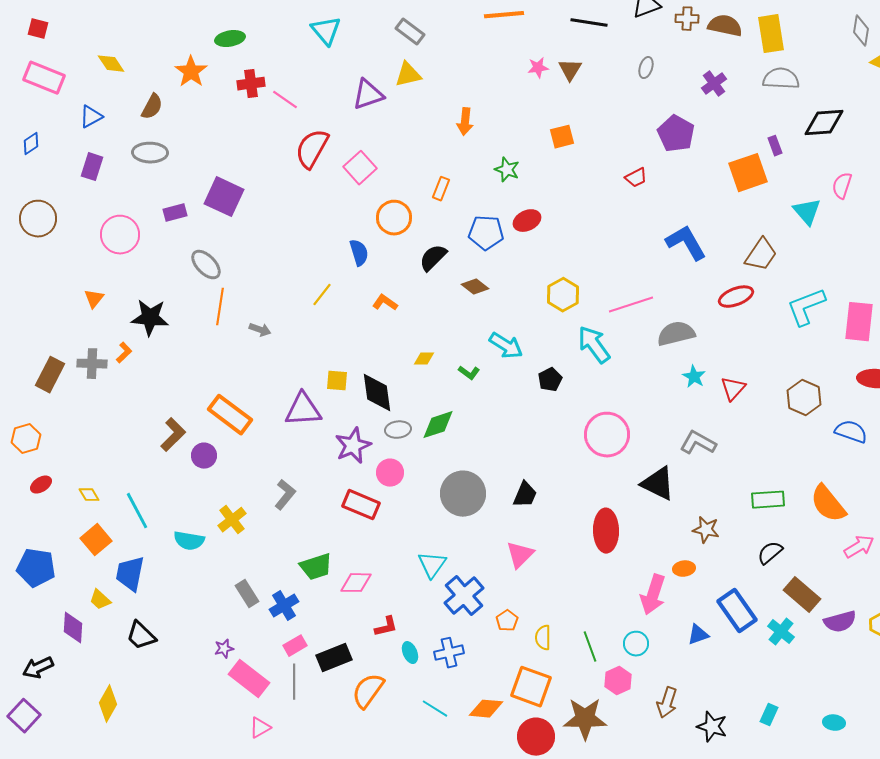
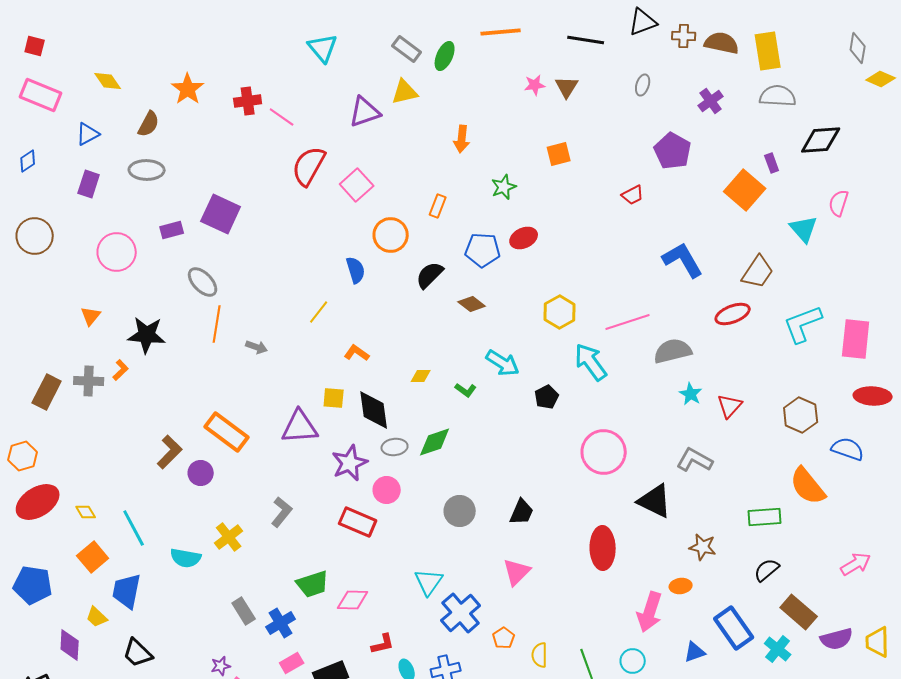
green ellipse: (230, 39) -> (445, 56), moved, turned -56
green star: (507, 170) -> (504, 187), turned 30
orange square: (748, 173) -> (745, 190), turned -30
orange L-shape: (385, 303) -> (357, 353), moved
red ellipse: (41, 485) -> (38, 502), size x2.0
gray circle: (463, 494) -> (460, 511), size x0.7
orange semicircle: (828, 504) -> (808, 486), moved

